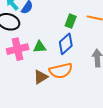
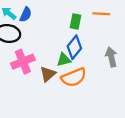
green triangle: (40, 47) -> (64, 60), moved
brown triangle: (41, 77) -> (48, 74), moved

